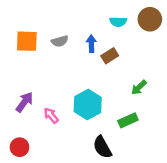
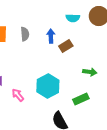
gray semicircle: (60, 41) -> (25, 34), turned -80
green arrow: (139, 87) -> (90, 72), turned -128

